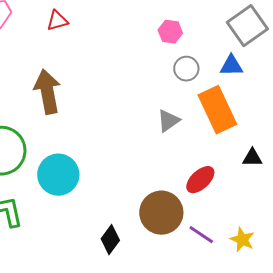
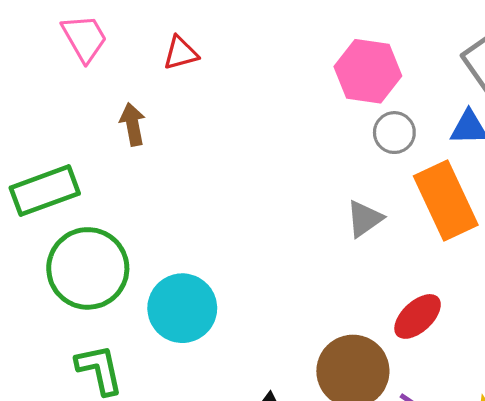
pink hexagon: (170, 32) -> (368, 71), size x1.6
brown arrow: (47, 92) -> (133, 124), moved, size x0.6

